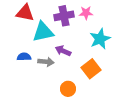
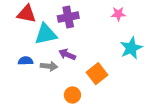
pink star: (86, 13) -> (118, 14), moved
cyan star: (100, 39) -> (131, 48), moved

